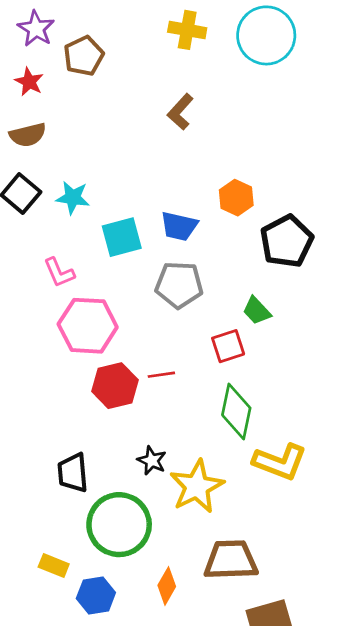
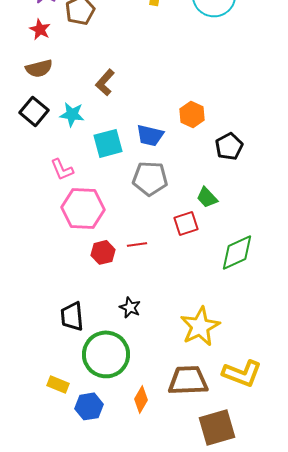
brown L-shape: (180, 112) -> (105, 82), moved
black pentagon: (287, 241) -> (229, 146), size x0.7
red hexagon: (115, 386) -> (103, 252), size x0.7
green diamond: (236, 412) -> (237, 252), moved, turned 54
yellow L-shape: (280, 462) -> (242, 373), moved
yellow star: (197, 486) -> (200, 326), moved

